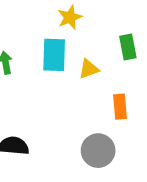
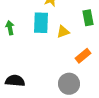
orange rectangle: (120, 107) -> (83, 56), turned 56

